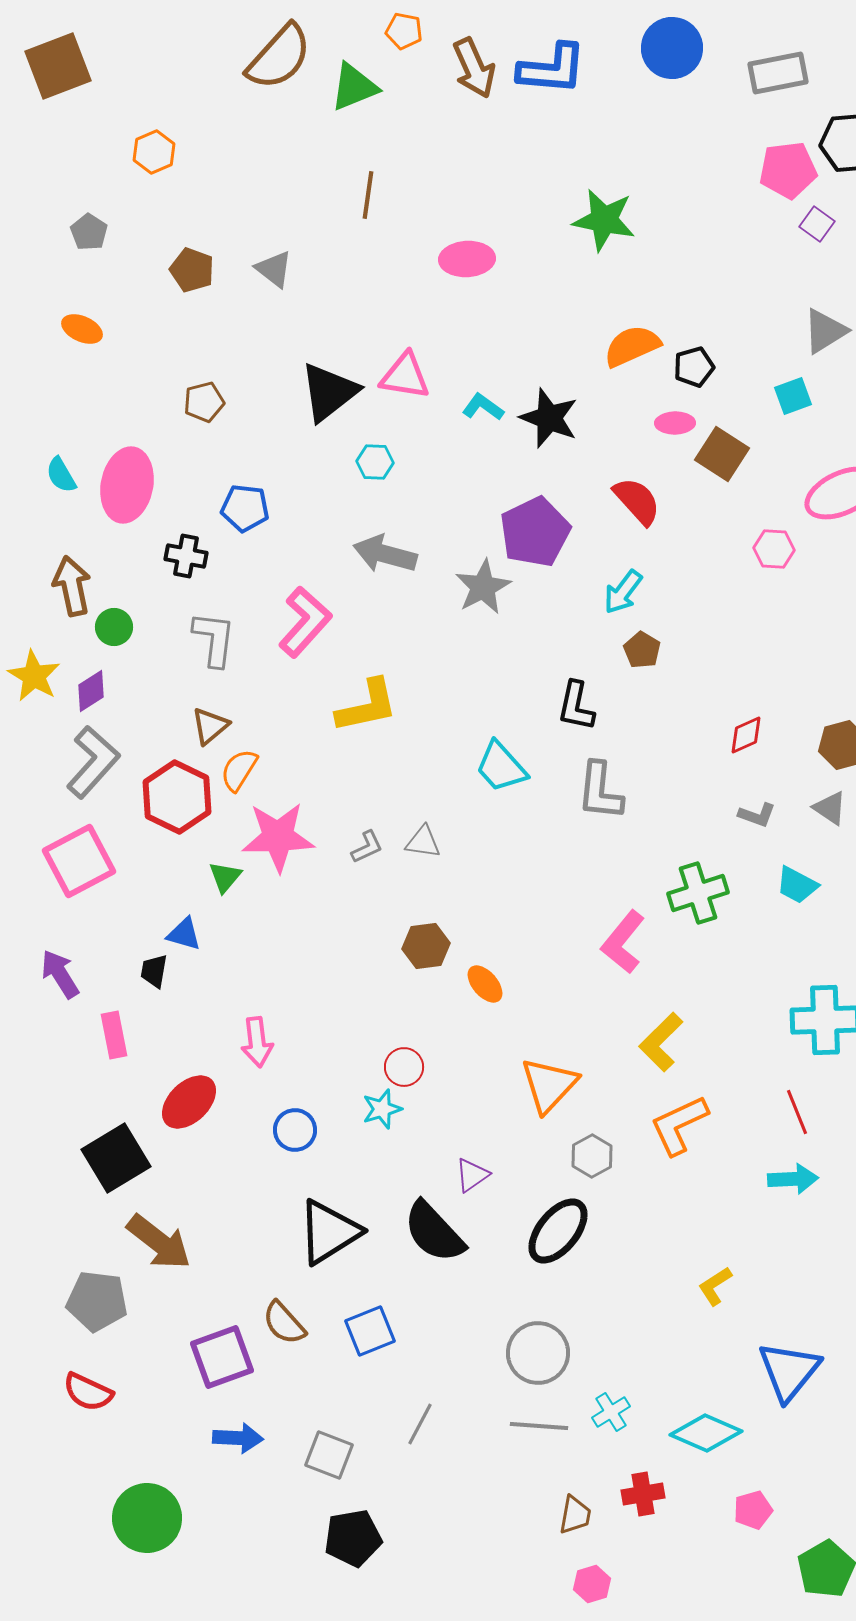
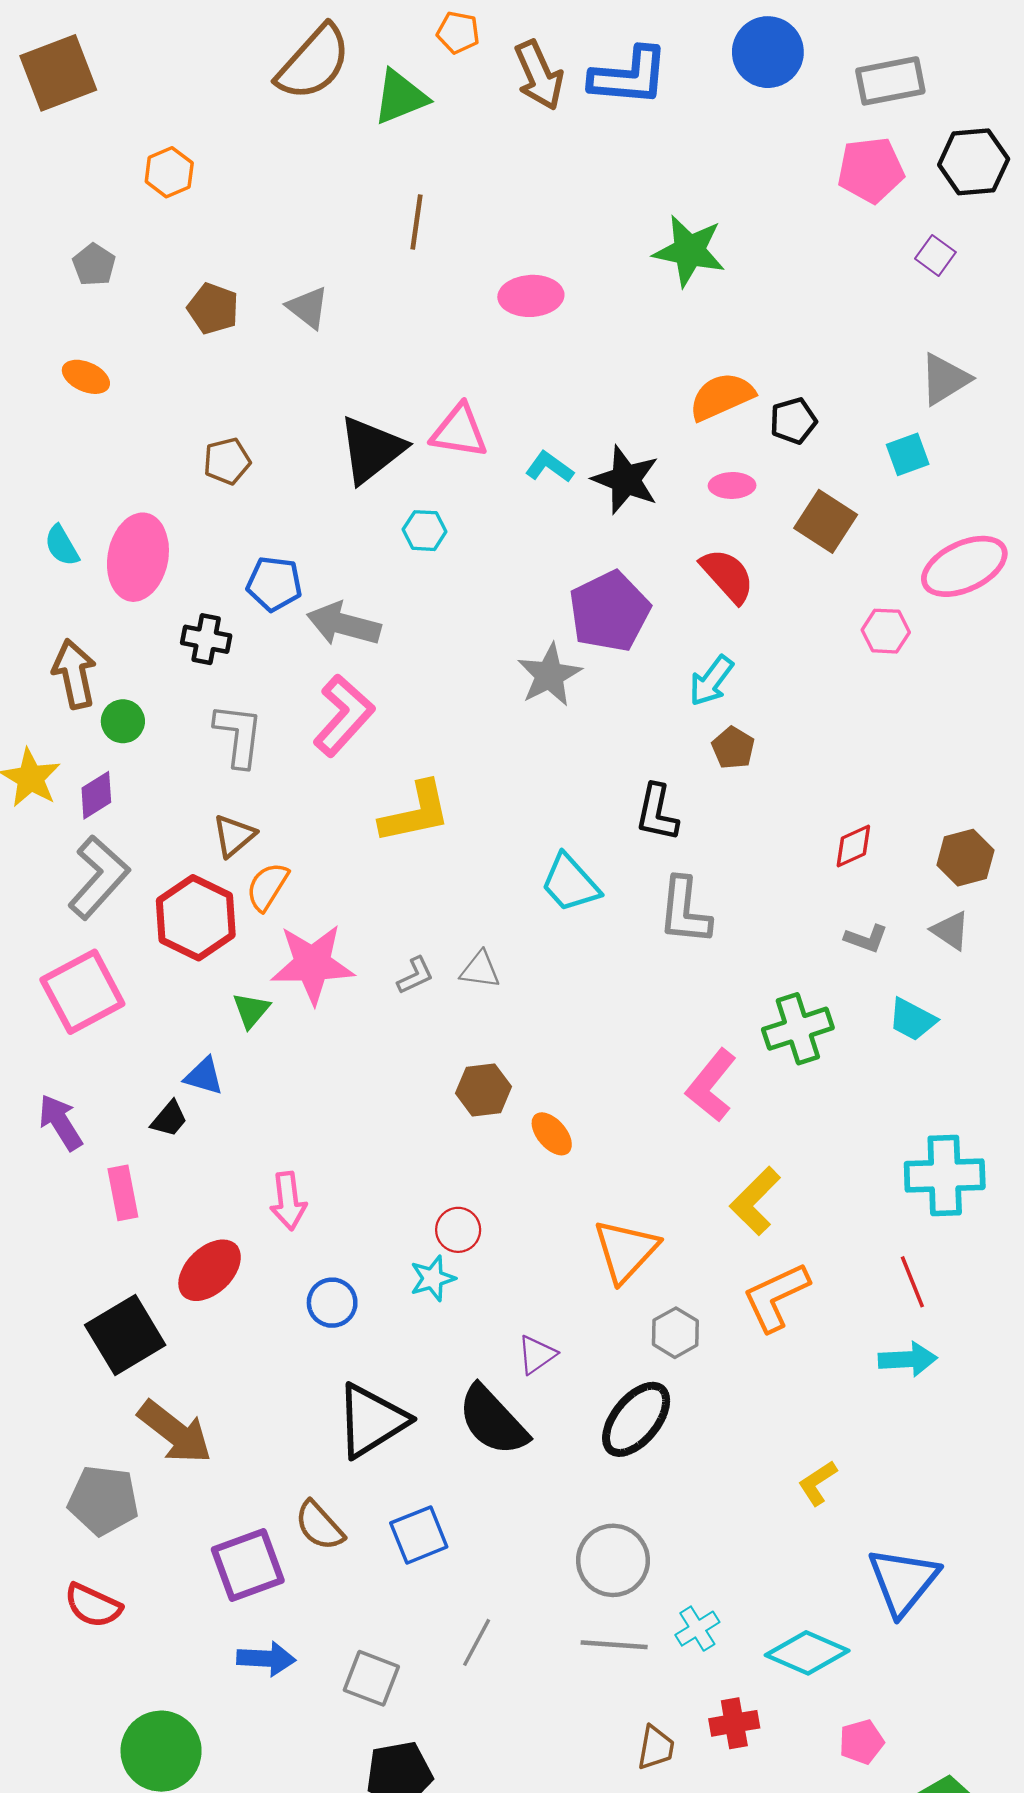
pink pentagon: (788, 170) -> (871, 170), moved
pink ellipse: (675, 423) -> (732, 485), moved
gray arrow: (385, 554) -> (344, 624), moved
black trapezoid: (154, 971) -> (169, 1119), turned -150

